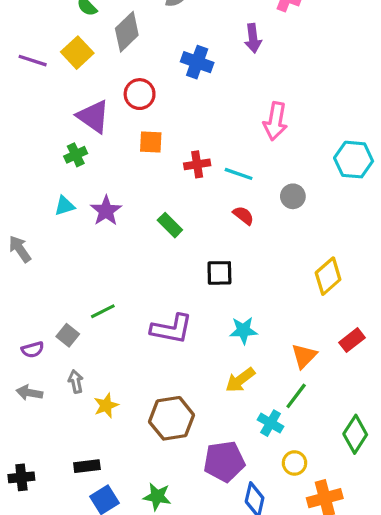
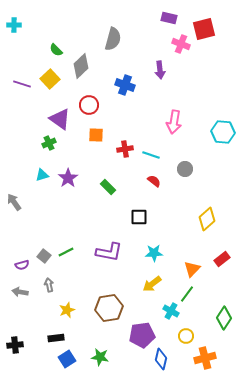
cyan hexagon: (354, 160) -> (223, 132), moved
green line: (103, 311) -> (66, 252), moved
yellow star: (106, 405) -> (67, 310), moved

